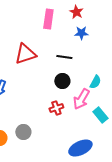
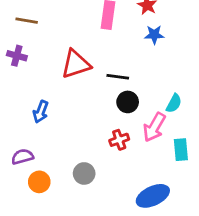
black line: (64, 57) -> (118, 77), moved
cyan rectangle: (100, 115) -> (181, 150), turned 35
gray circle: (23, 132) -> (84, 173), moved

